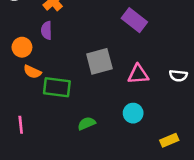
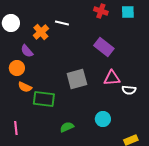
purple semicircle: (47, 30) -> (27, 51), moved, turned -40
pink triangle: (138, 74) -> (112, 78), moved
white semicircle: (178, 76) -> (129, 90), moved

